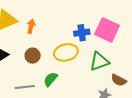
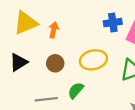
blue cross: (82, 33) -> (113, 23), moved

